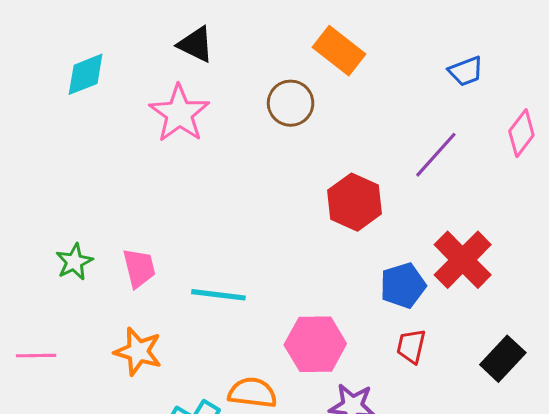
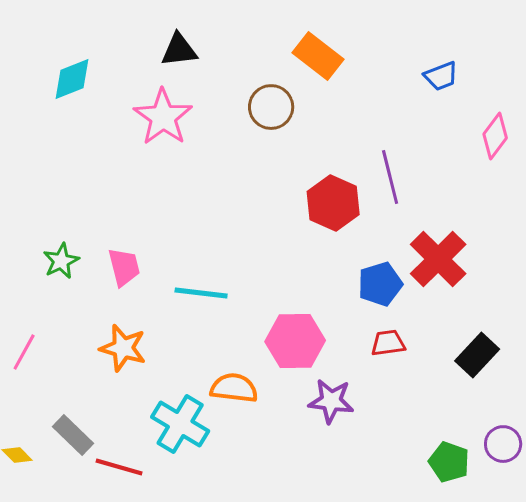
black triangle: (196, 44) -> (179, 50), turned -33
purple line: (436, 155) -> (390, 177), moved, turned -56
red trapezoid: (411, 346) -> (388, 343), turned 69
pink line: (36, 356) -> (24, 352), turned -60

